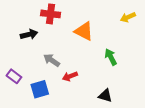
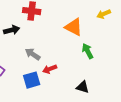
orange triangle: (84, 31) -> (74, 27), moved
blue square: (40, 89) -> (32, 80), moved

